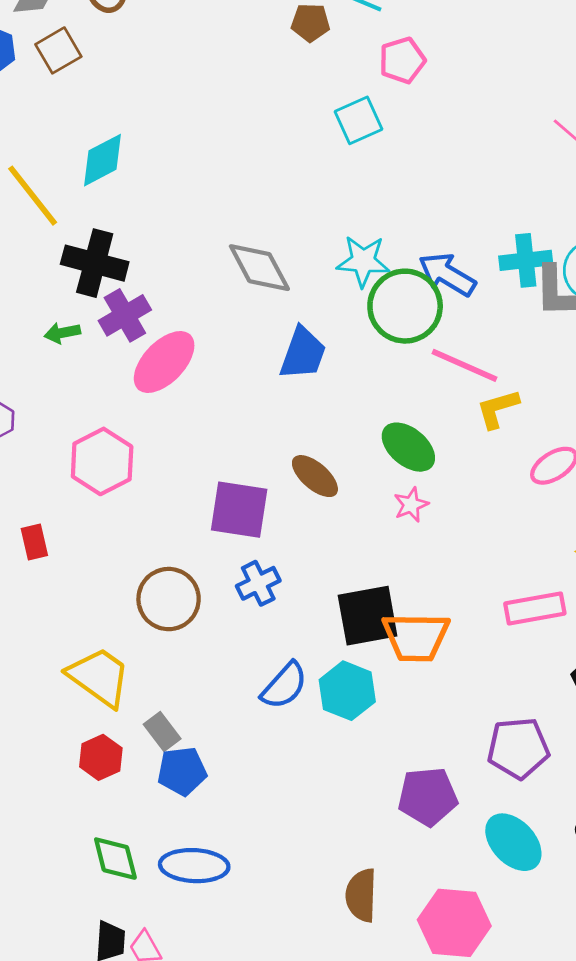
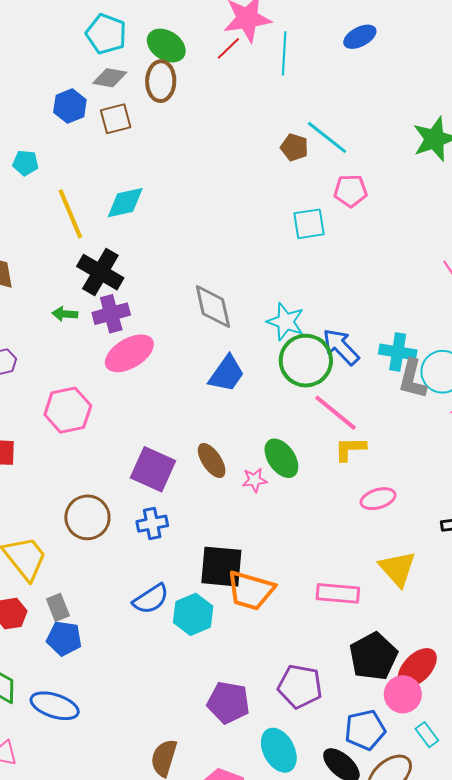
pink star: (411, 505) -> (254, 480), moved

